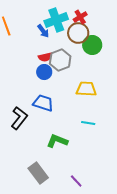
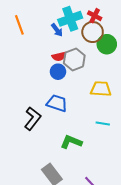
red cross: (80, 17) -> (95, 16), turned -32

